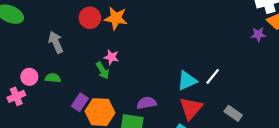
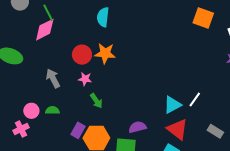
pink star: (111, 57) -> (85, 79), moved
red triangle: (191, 108) -> (177, 129), turned -30

